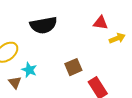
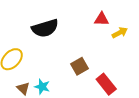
cyan star: (29, 70) -> (42, 87), moved

